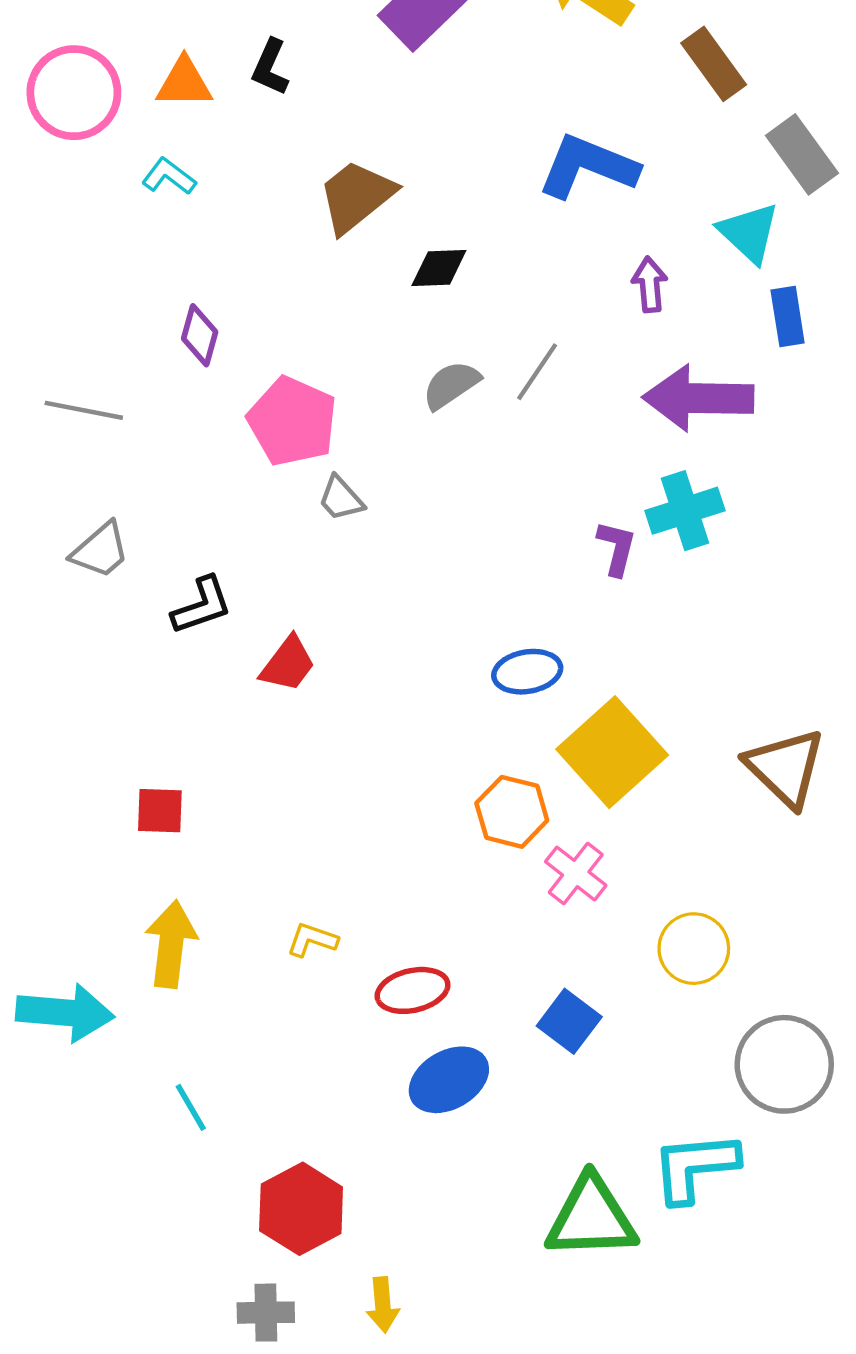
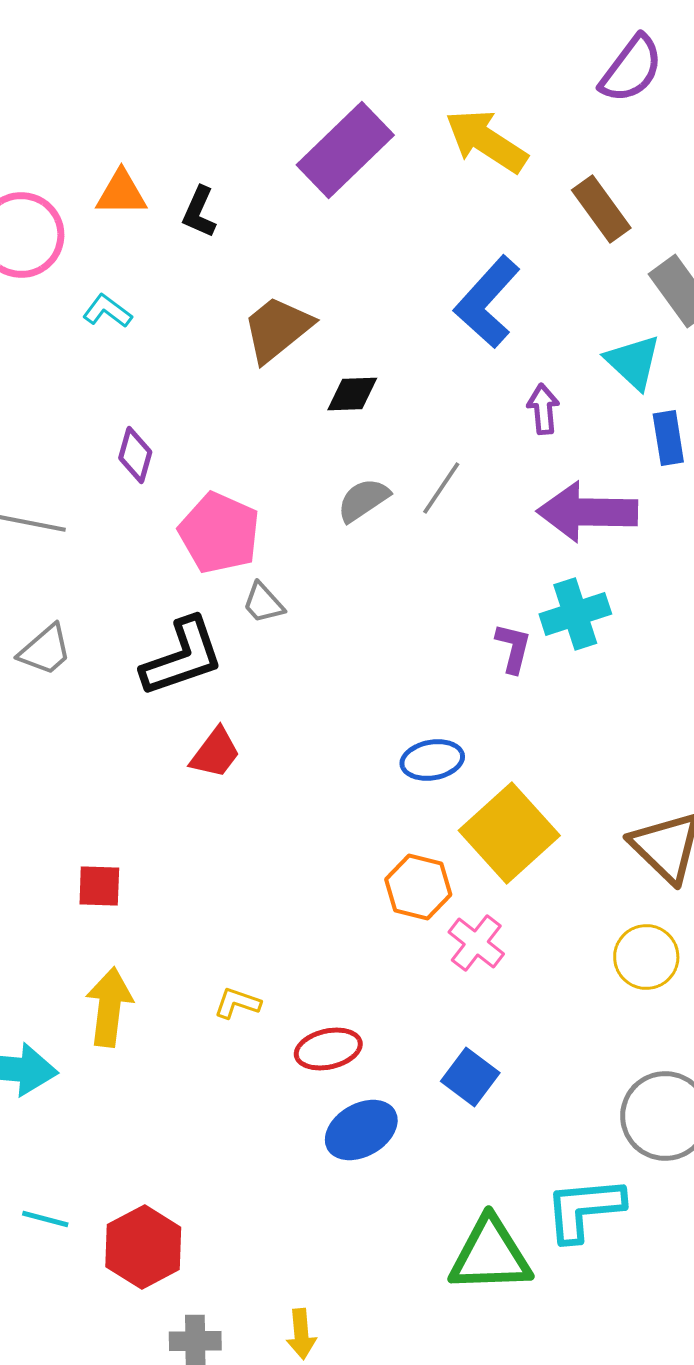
orange triangle: (184, 83) -> (121, 193), moved
blue L-shape: (588, 167) -> (487, 302), turned -70
black L-shape: (202, 606) -> (182, 657), moved, size x1.5
yellow circle: (694, 949) -> (646, 957), moved
cyan line: (191, 1107) -> (45, 1219), moved, turned -45
red hexagon: (301, 1209) -> (143, 1247), moved

